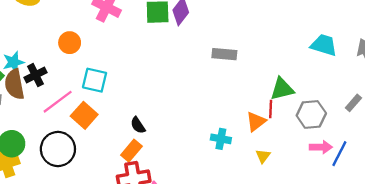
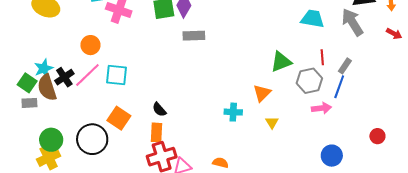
gray rectangle: (224, 54) -> (194, 36), moved
pink line: (58, 102) -> (87, 75), moved
red line: (271, 109) -> (322, 57), moved
orange square: (84, 115) -> (119, 118), moved
orange rectangle: (131, 151) -> (156, 132), turned -30
blue line: (339, 154) -> (339, 87), moved

